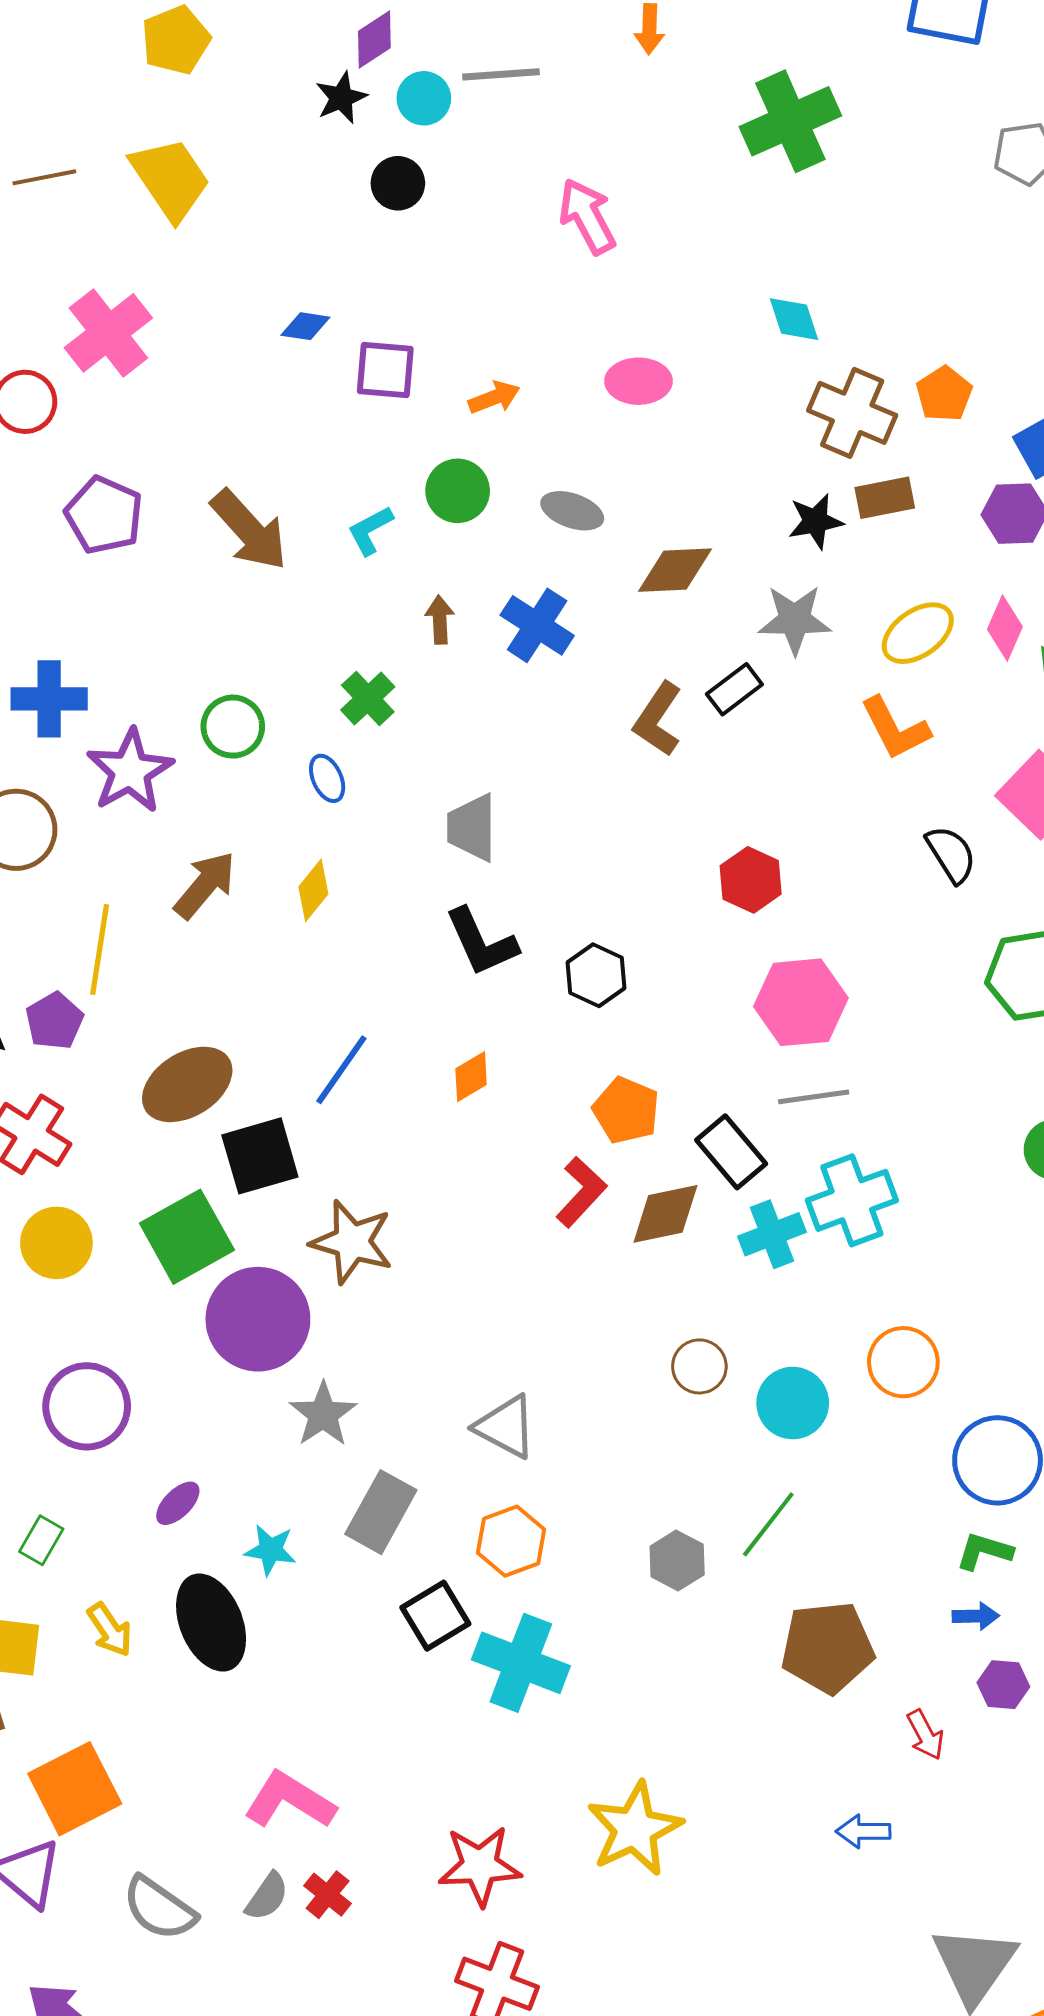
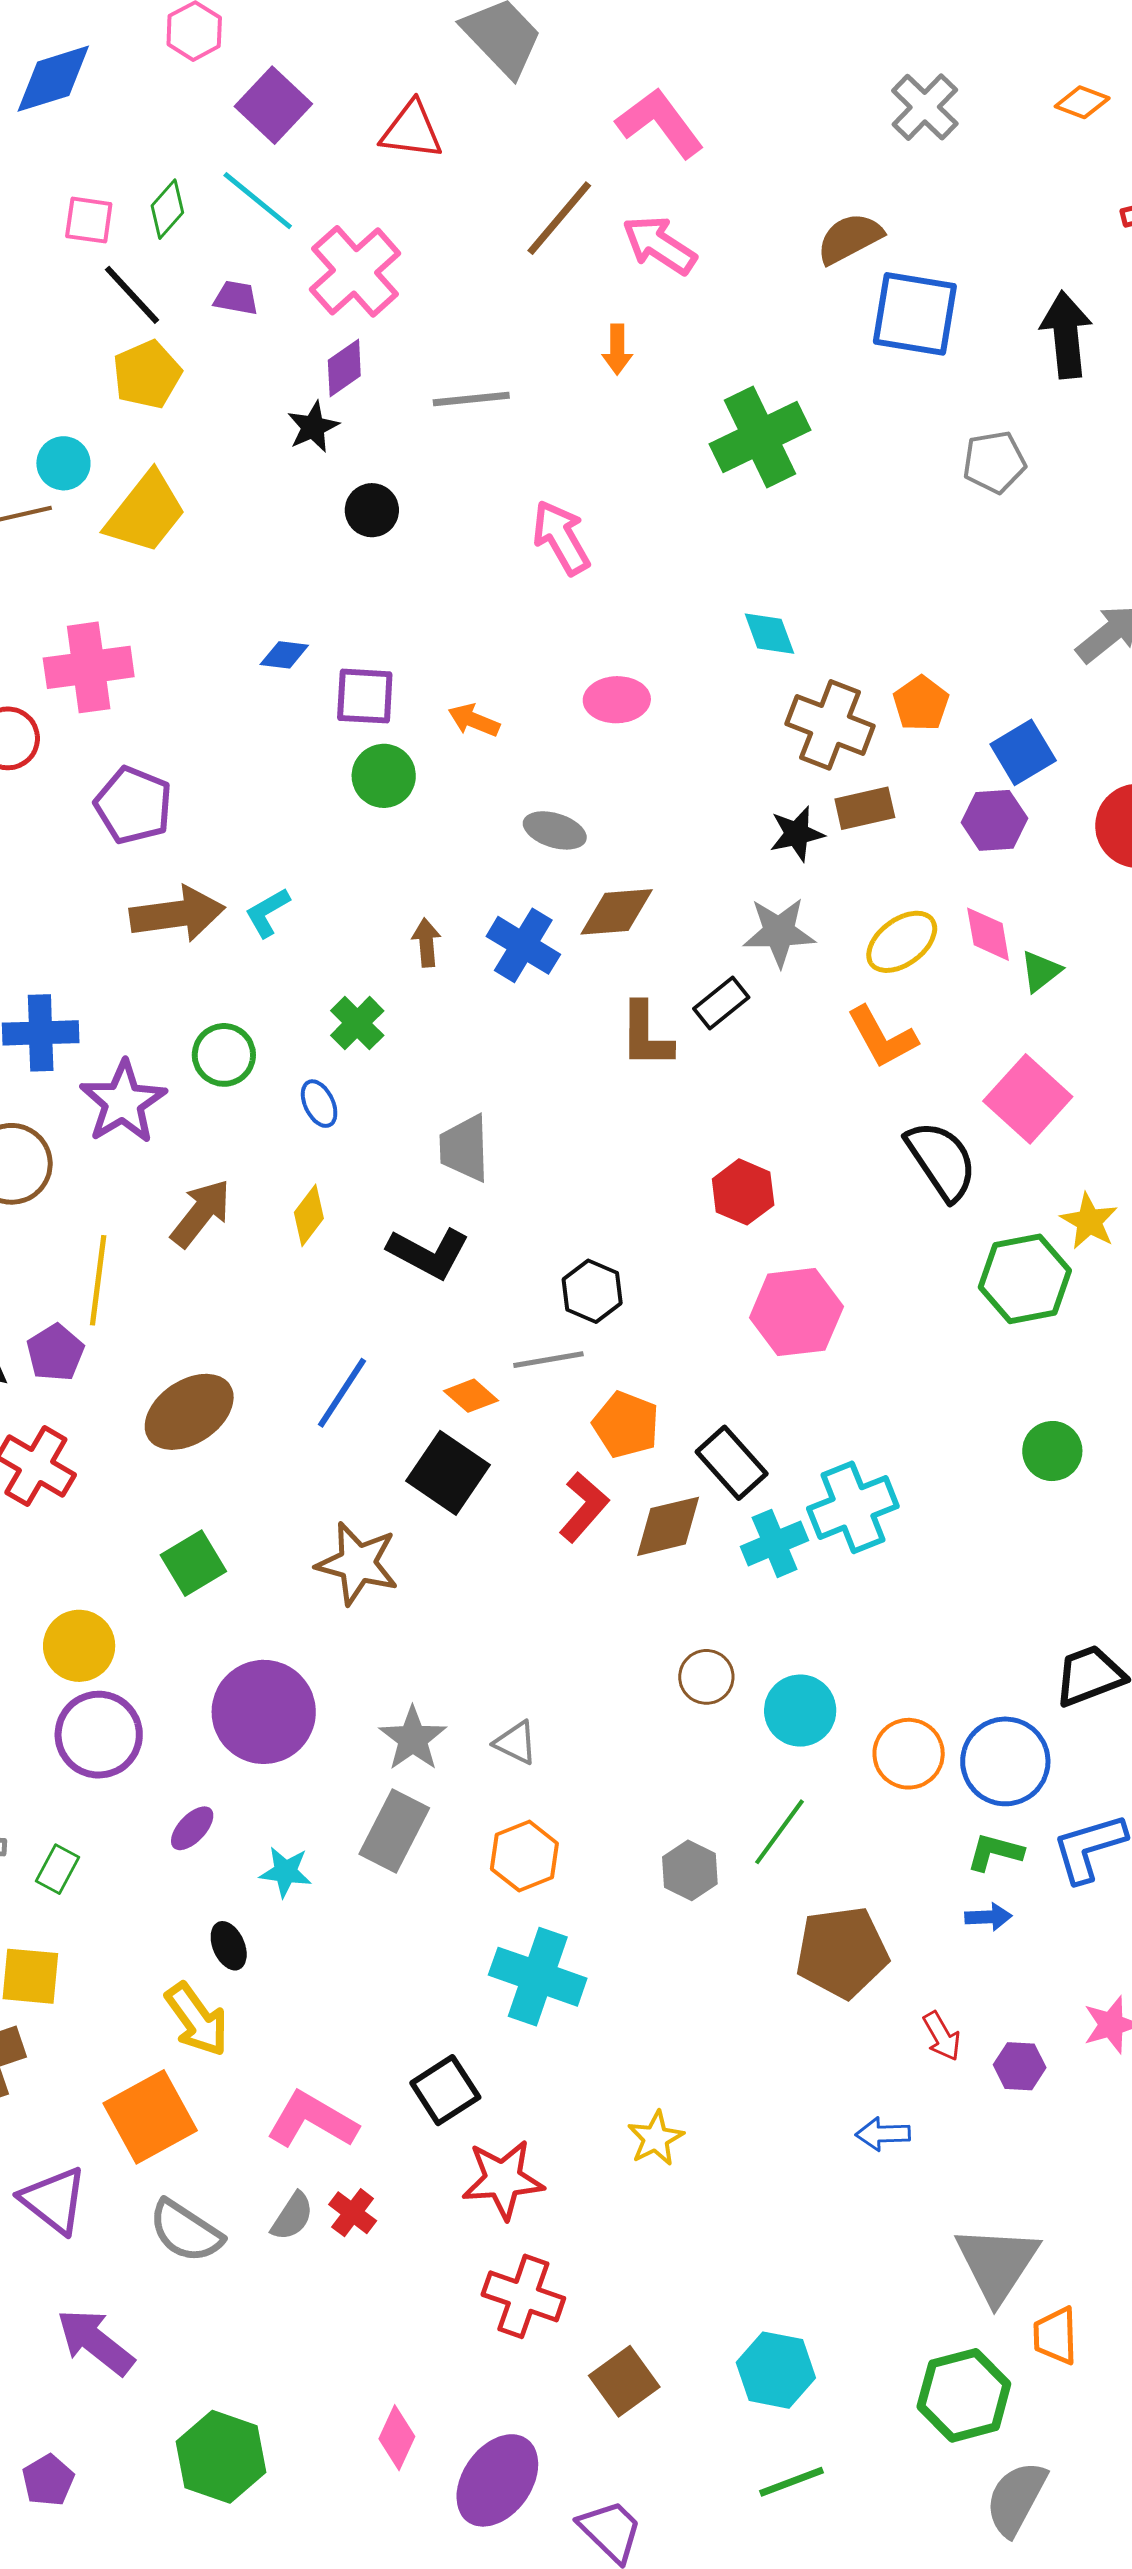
cyan circle: (424, 98) -> (63, 463), moved
yellow trapezoid: (170, 179) -> (146, 513), turned 74
pink cross: (108, 333) -> (89, 667), turned 32
orange arrow: (494, 398) -> (474, 720), turned -135
green circle: (458, 491) -> (384, 776), moved
purple pentagon: (104, 515) -> (133, 805), moved
brown arrow: (249, 530) -> (177, 914), moved, turned -54
cyan L-shape: (370, 530) -> (267, 912), moved
brown diamond: (675, 570) -> (617, 912), moved
pink diamond: (1005, 628) -> (988, 934), turned -32
brown L-shape: (658, 719) -> (646, 1035), turned -32
black semicircle: (951, 854) -> (941, 1161), size x1.4
black L-shape: (481, 942) -> (428, 1253), moved, turned -36
orange diamond: (471, 1077) -> (471, 1396), turned 74
gray line: (814, 1097) -> (548, 1360), moved
black square: (260, 1156) -> (448, 1473), moved, turned -38
green square: (187, 1237) -> (193, 1563), size x0.7
yellow circle: (56, 1243) -> (79, 1646), moved
purple circle: (258, 1319) -> (264, 1712), moved
orange circle: (903, 1362) -> (909, 1754), moved
gray star: (323, 1414) -> (413, 1739), moved
gray triangle: (506, 1427) -> (516, 1743), size x0.7
black square: (435, 1616) -> (445, 2090), moved
black ellipse: (211, 1623) -> (229, 1946), size x0.5
yellow arrow: (110, 1630) -> (197, 2020), moved, size x1.4
purple hexagon: (1003, 1685) -> (1020, 2066), moved
orange square: (75, 1789) -> (150, 2117), moved
yellow star: (635, 1829) -> (656, 2138), size x0.6

